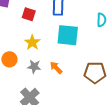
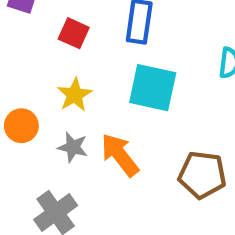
orange arrow: (56, 68) -> (120, 155), size x1.5

